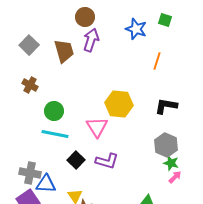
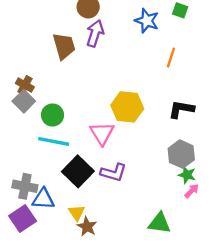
gray square: (29, 45) -> (24, 101), moved
black square: (76, 160) -> (78, 171), size x1.5

